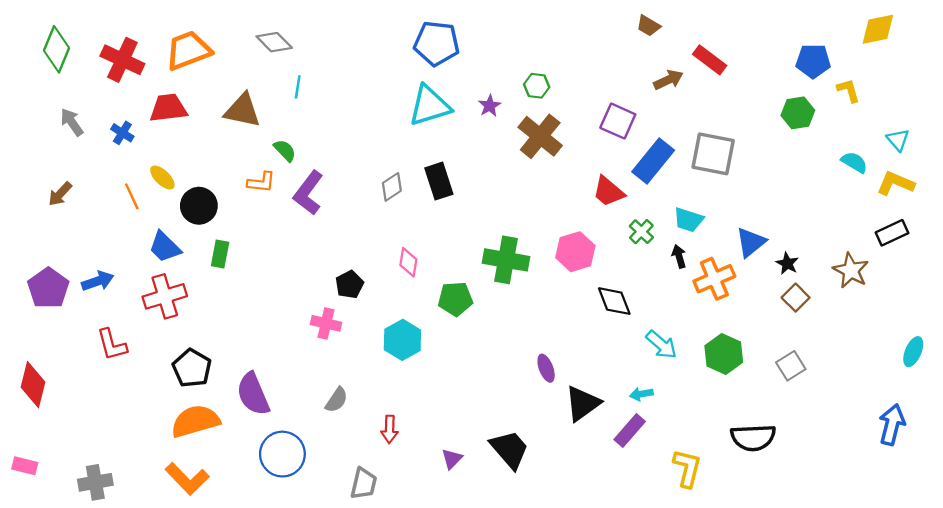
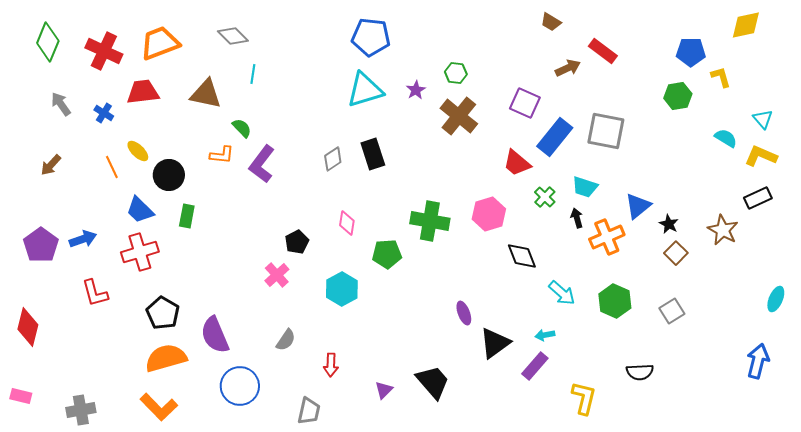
pink cross: (326, 323) -> (277, 275), turned 35
black semicircle: (753, 438) -> (640, 372), size x0.7

